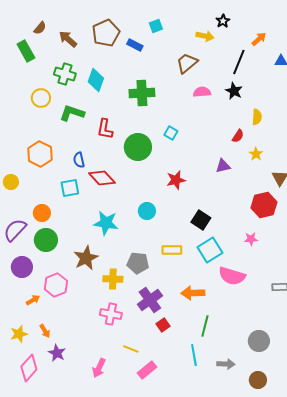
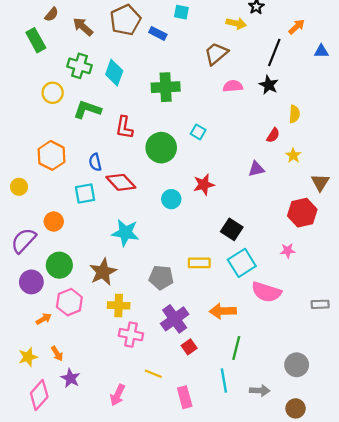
cyan square: (156, 26) -> (181, 12), turned 32
cyan circle: (147, 211) -> (171, 199), moved
green circle: (46, 240) -> (59, 265), moved
yellow cross: (113, 279) -> (119, 305), moved
pink rectangle: (147, 370) -> (185, 397), moved, turned -66

